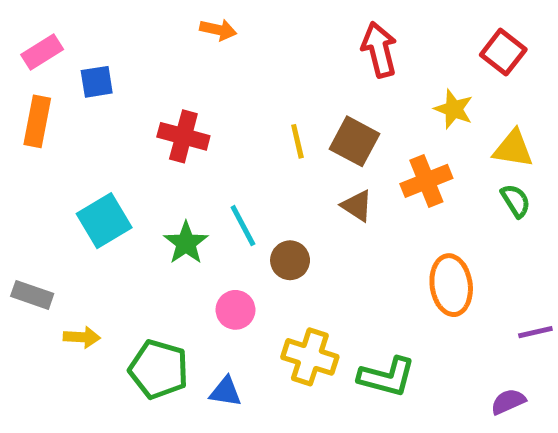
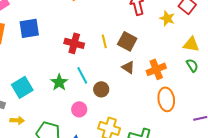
blue square: (97, 82) -> (29, 28), moved, size x1.5
yellow star: (454, 109) -> (167, 18), moved
red cross: (183, 136) -> (74, 43), moved
orange cross: (426, 181) -> (156, 69), moved
cyan square: (104, 221) -> (22, 87), moved

